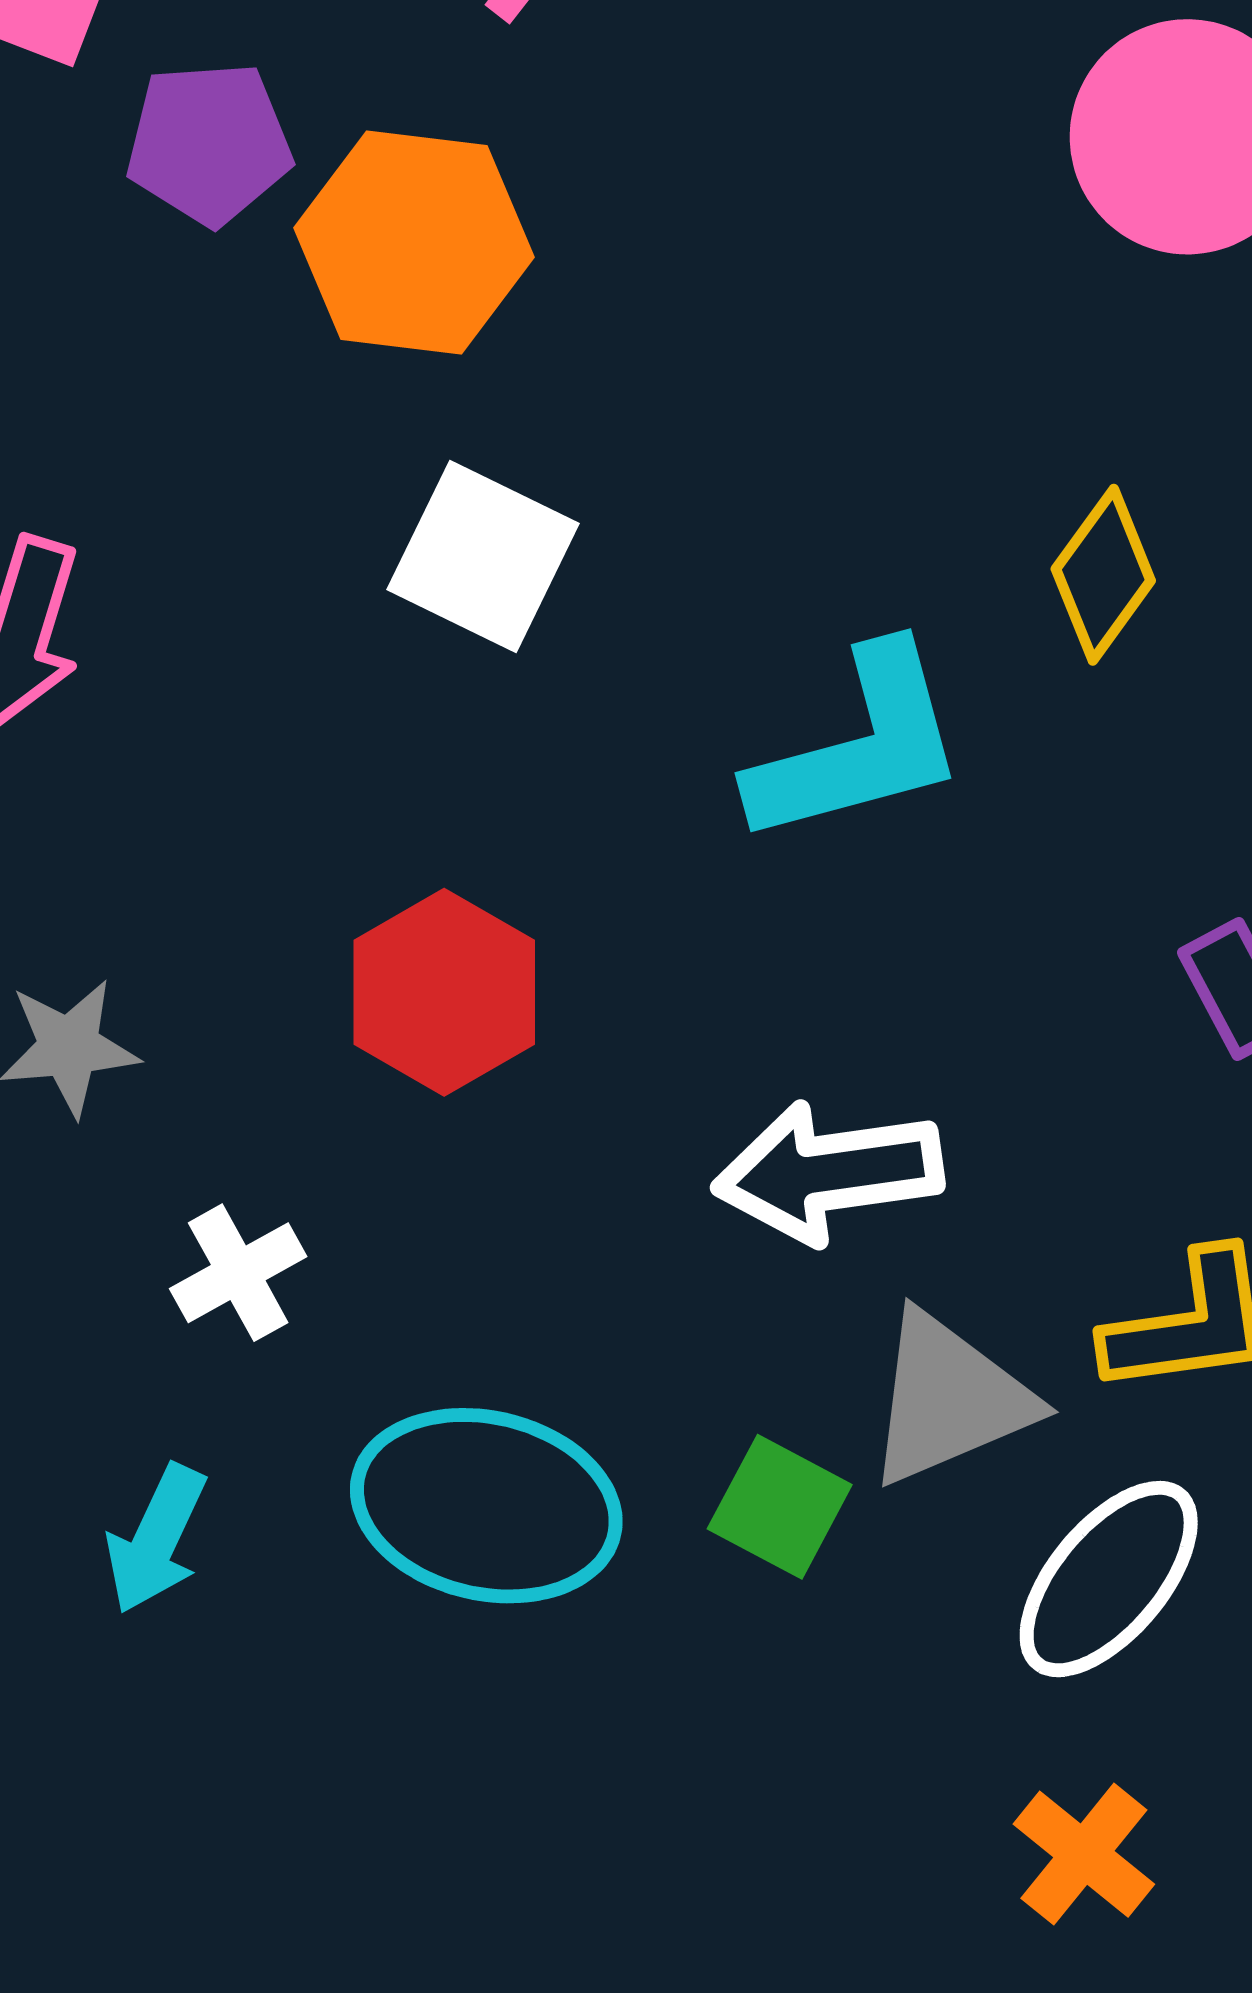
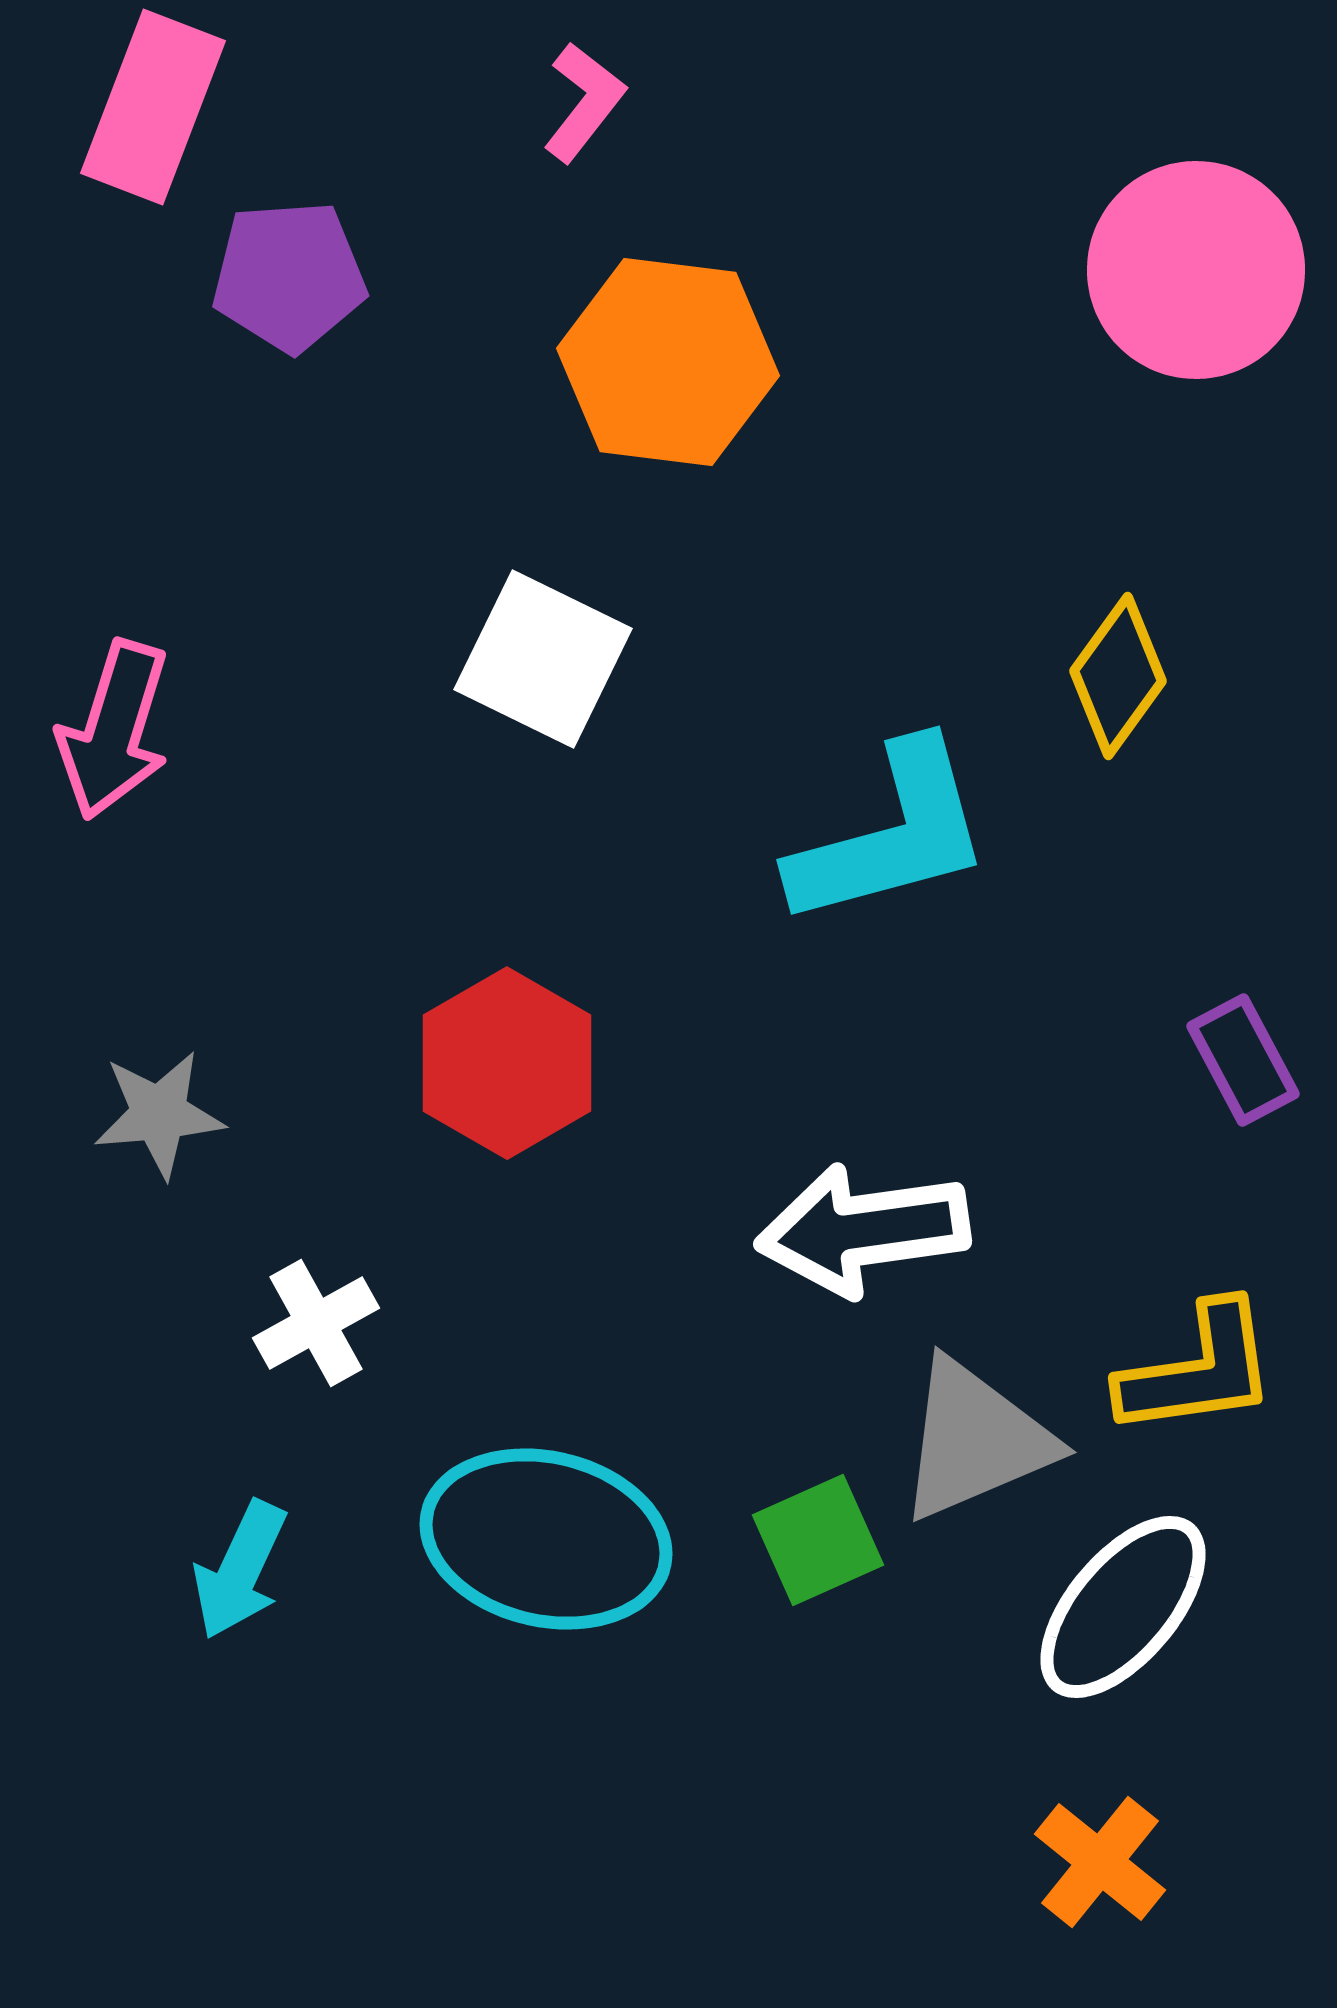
orange hexagon: (414, 243) -> (668, 362), moved
green square: (780, 1507) -> (818, 1540), turned 38

